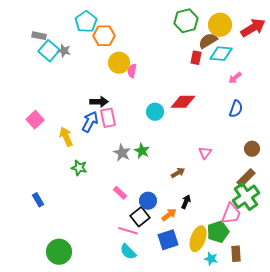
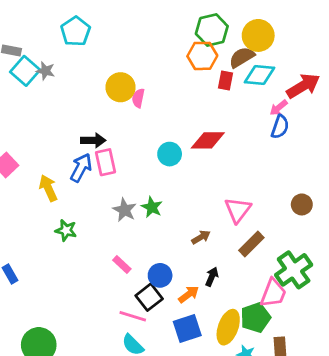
red arrow: (253, 28) -> (303, 86), moved
orange hexagon: (104, 36) -> (202, 56), moved
blue semicircle: (236, 109) -> (280, 127), moved
pink triangle: (205, 153) -> (238, 210), size x1.5
brown rectangle: (246, 178) -> (251, 244), moved

